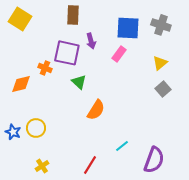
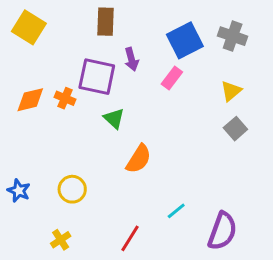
blue square: (128, 28) -> (185, 40), turned -30
orange diamond: (21, 84) -> (30, 100), moved
yellow circle: (36, 128) -> (72, 189), moved

